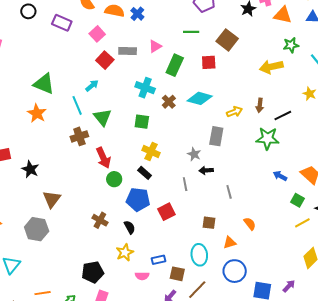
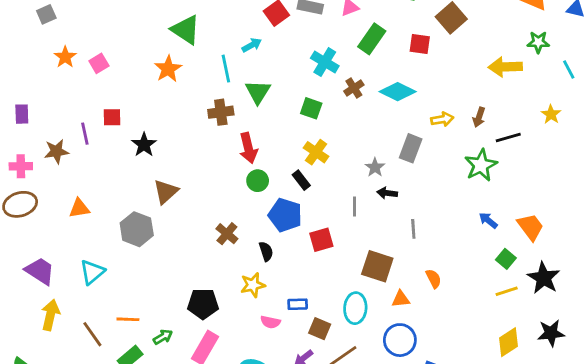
green star: (267, 138) -> (481, 165), turned 30
brown square: (209, 223) -> (377, 266), size x1.6

